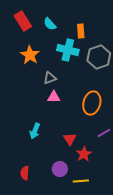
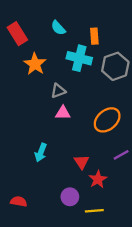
red rectangle: (23, 21) -> (17, 34), moved
orange ellipse: (92, 103) -> (107, 120), turned 35
red semicircle: (25, 173) -> (19, 201), moved, turned 96

